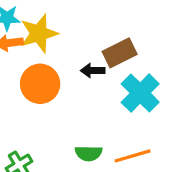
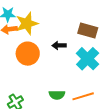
brown rectangle: (120, 53) -> (88, 31), moved, turned 42

